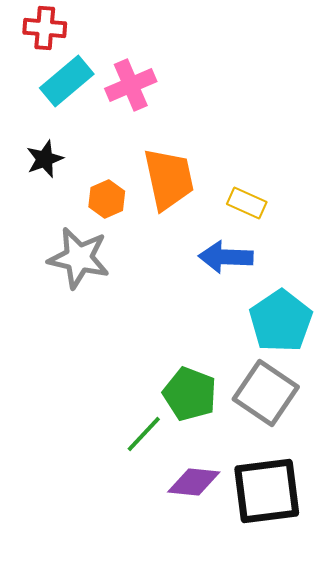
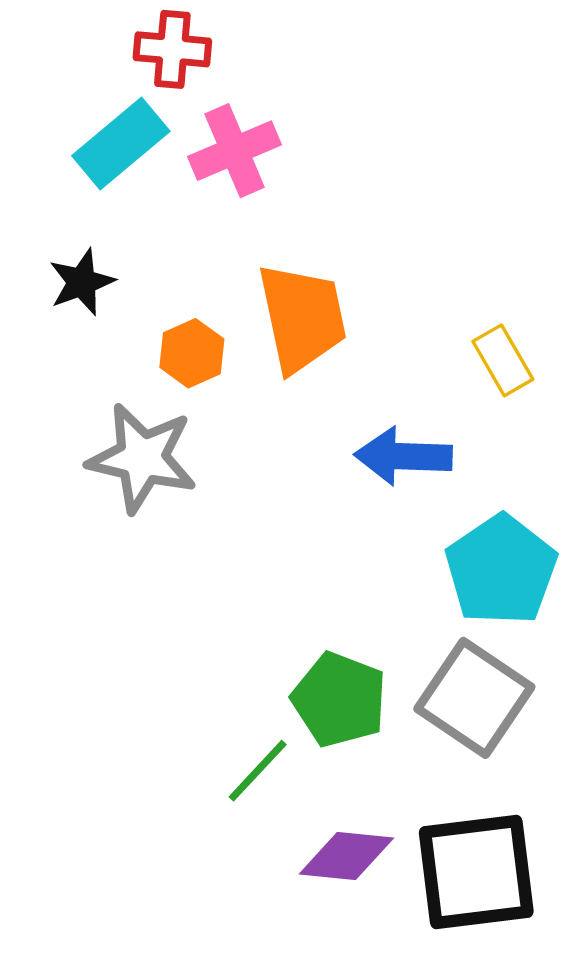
red cross: (45, 28) -> (172, 49), moved
yellow rectangle: (247, 203) -> (503, 360), moved, turned 36

